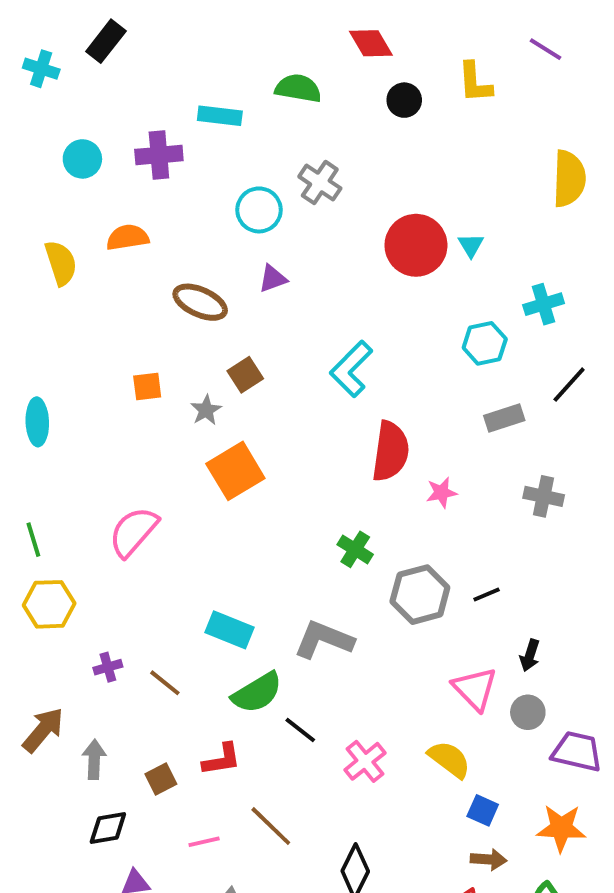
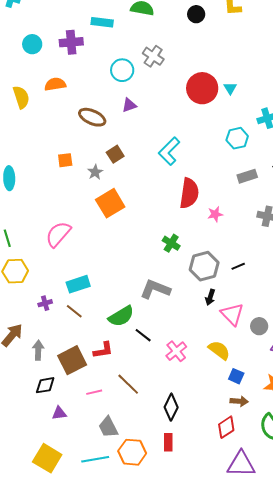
cyan rectangle: (230, 630) -> (78, 284), moved, turned -40
black arrow: (530, 655) -> (210, 297), moved
brown square: (161, 779) -> (72, 360), size x1.8

